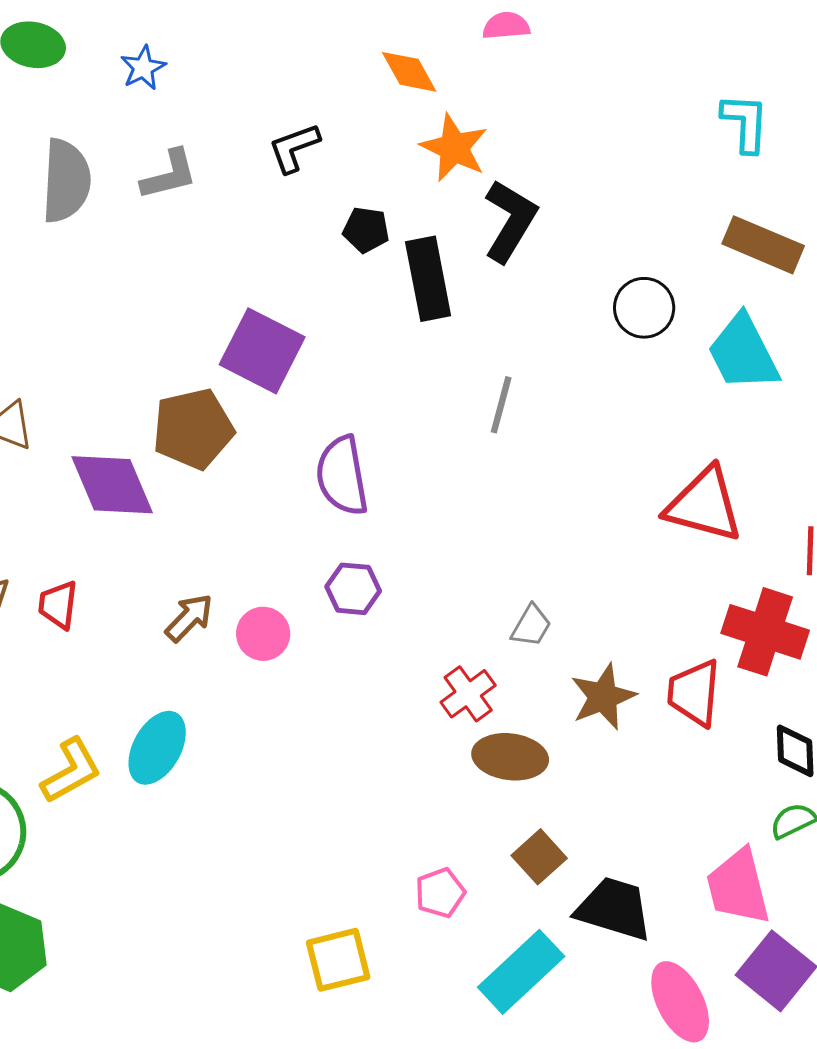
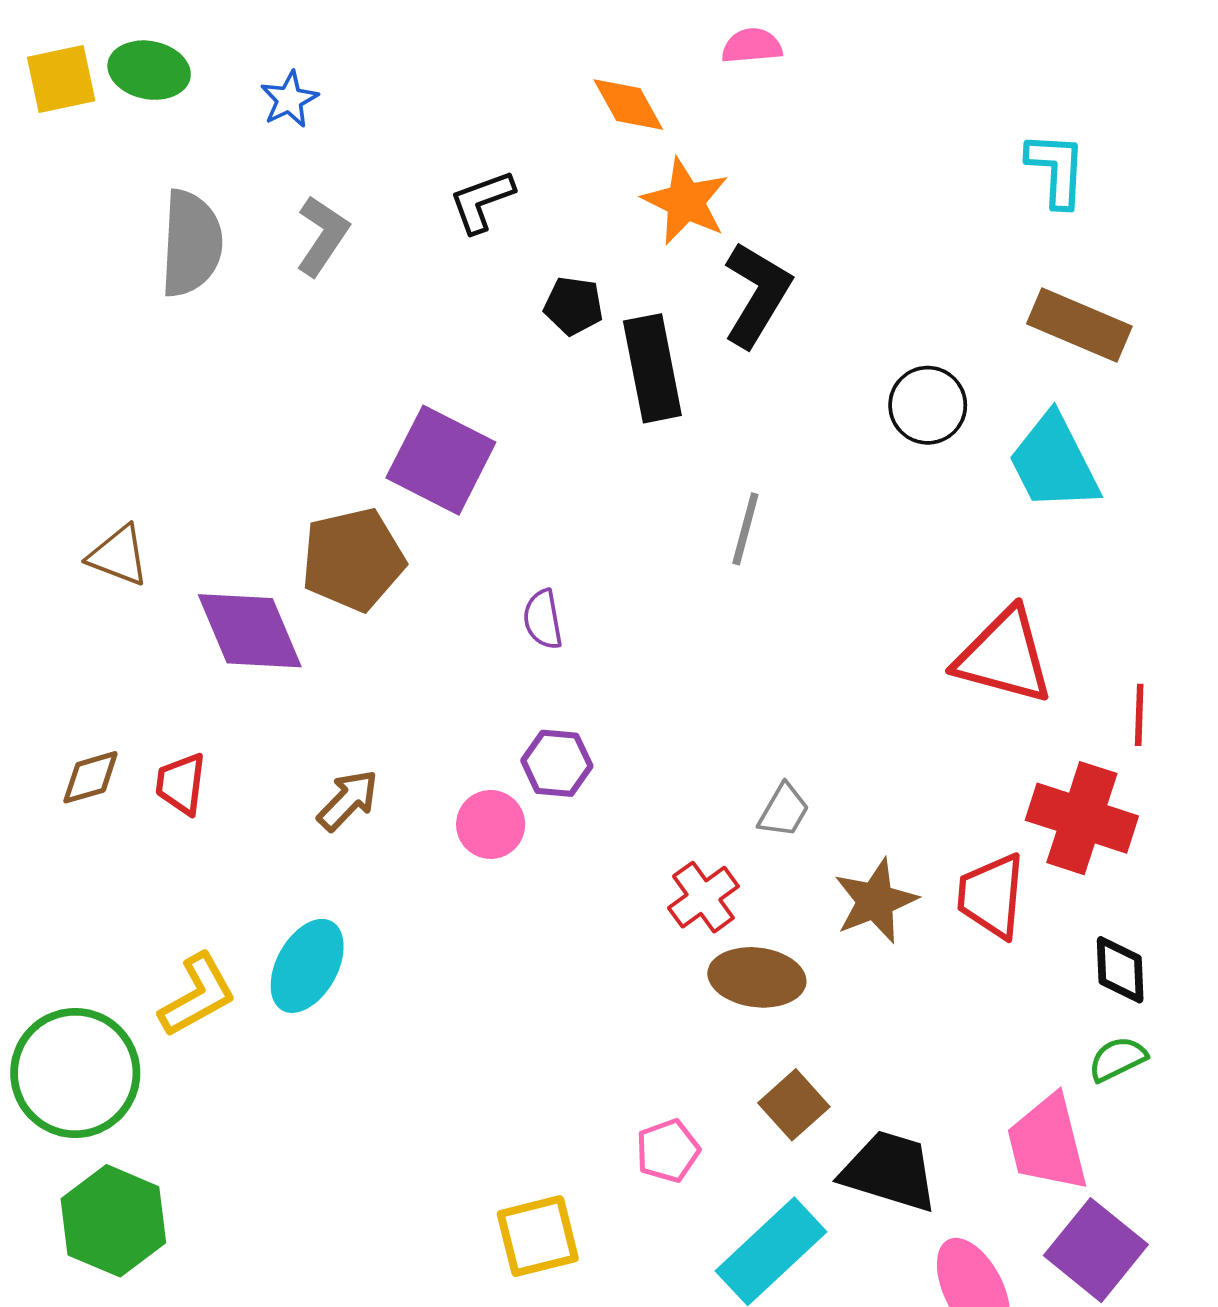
gray L-shape: (169, 175) -> (322, 236), turned -42
purple semicircle: (342, 476) -> (543, 619), size x0.6
pink circle: (263, 634) -> (491, 824), moved

